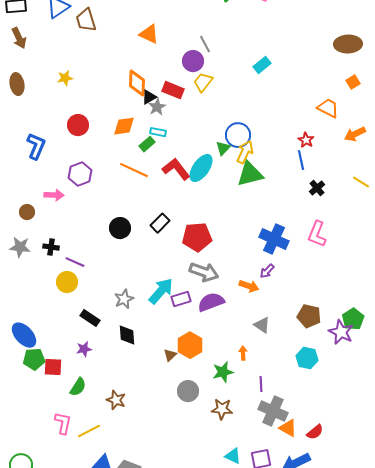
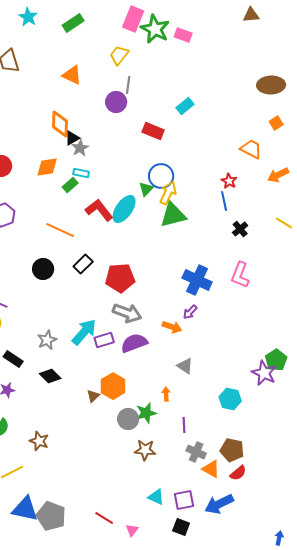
gray line: (205, 44) -> (128, 85), turned 36
yellow trapezoid: (203, 82) -> (119, 55), moved
red rectangle: (173, 90) -> (153, 131), moved
orange line: (134, 170) -> (60, 230), moved
brown pentagon: (309, 316) -> (232, 450), moved
black diamond: (127, 335) -> (50, 376), turned -40
gray circle: (188, 391) -> (128, 419), moved
gray cross: (273, 411) -> (196, 452), size x0.7

